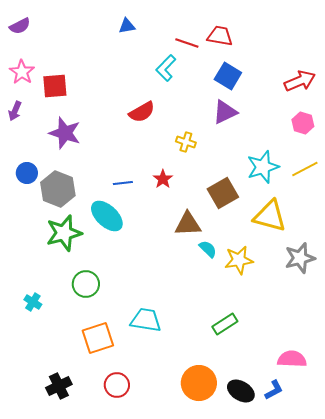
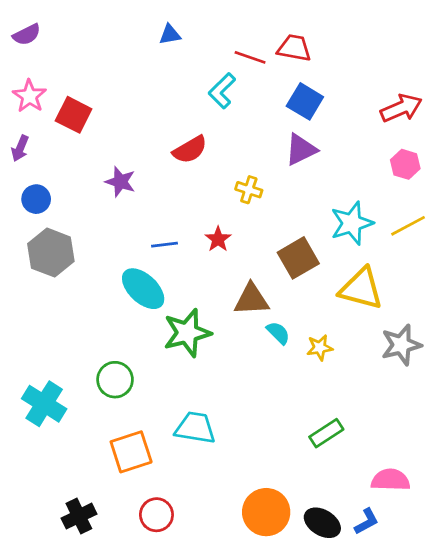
red square: (55, 86) -> (74, 115), turned 32
purple star: (65, 133) -> (120, 182), moved, size x0.7
blue circle: (27, 173) -> (36, 199), moved
gray hexagon: (58, 189) -> (51, 253), moved
green star: (64, 233) -> (187, 333), moved
yellow star: (239, 260) -> (320, 348), size x0.7
cyan cross: (33, 302) -> (44, 404), size x1.8
green rectangle: (225, 324) -> (326, 433), moved

